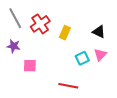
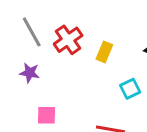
pink square: (30, 66) -> (47, 115), moved

